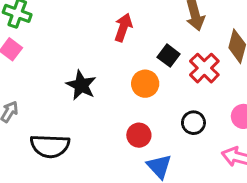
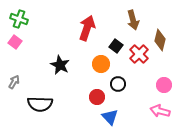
red arrow: (123, 27) -> (87, 28), size x1.4
black circle: (193, 123) -> (118, 84), moved

